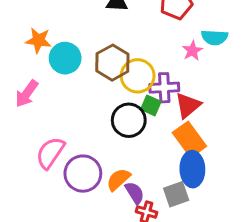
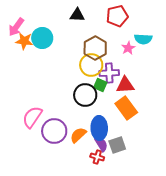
cyan circle: (65, 58) -> (42, 38), moved
brown hexagon: (112, 63) -> (95, 48), moved
pink arrow: (27, 94) -> (16, 27), moved
red triangle: (188, 105) -> (125, 85), turned 36
blue ellipse: (192, 169) -> (99, 128), moved
purple semicircle: (135, 193) -> (101, 144), moved

